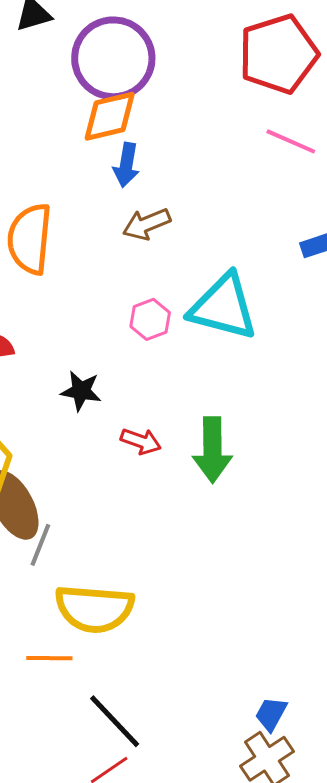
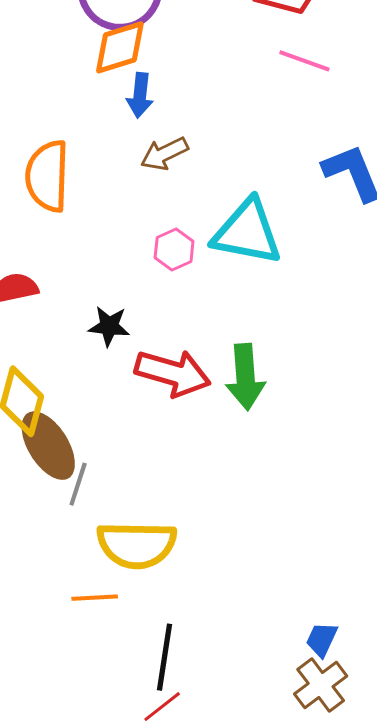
red arrow: (141, 441) -> (173, 373), size x1.8
black line: (115, 721) -> (164, 657), turned 56

